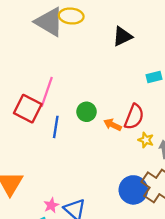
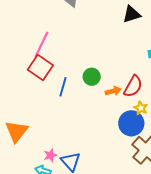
pink line: (47, 92) -> (42, 44), moved
orange arrow: (113, 125) -> (113, 91), turned 133
blue circle: (133, 190) -> (131, 123), moved

